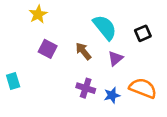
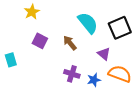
black square: (143, 33) -> (120, 28), size x1.6
purple triangle: (115, 58) -> (104, 54), moved, turned -40
cyan rectangle: (13, 81) -> (11, 60), moved

